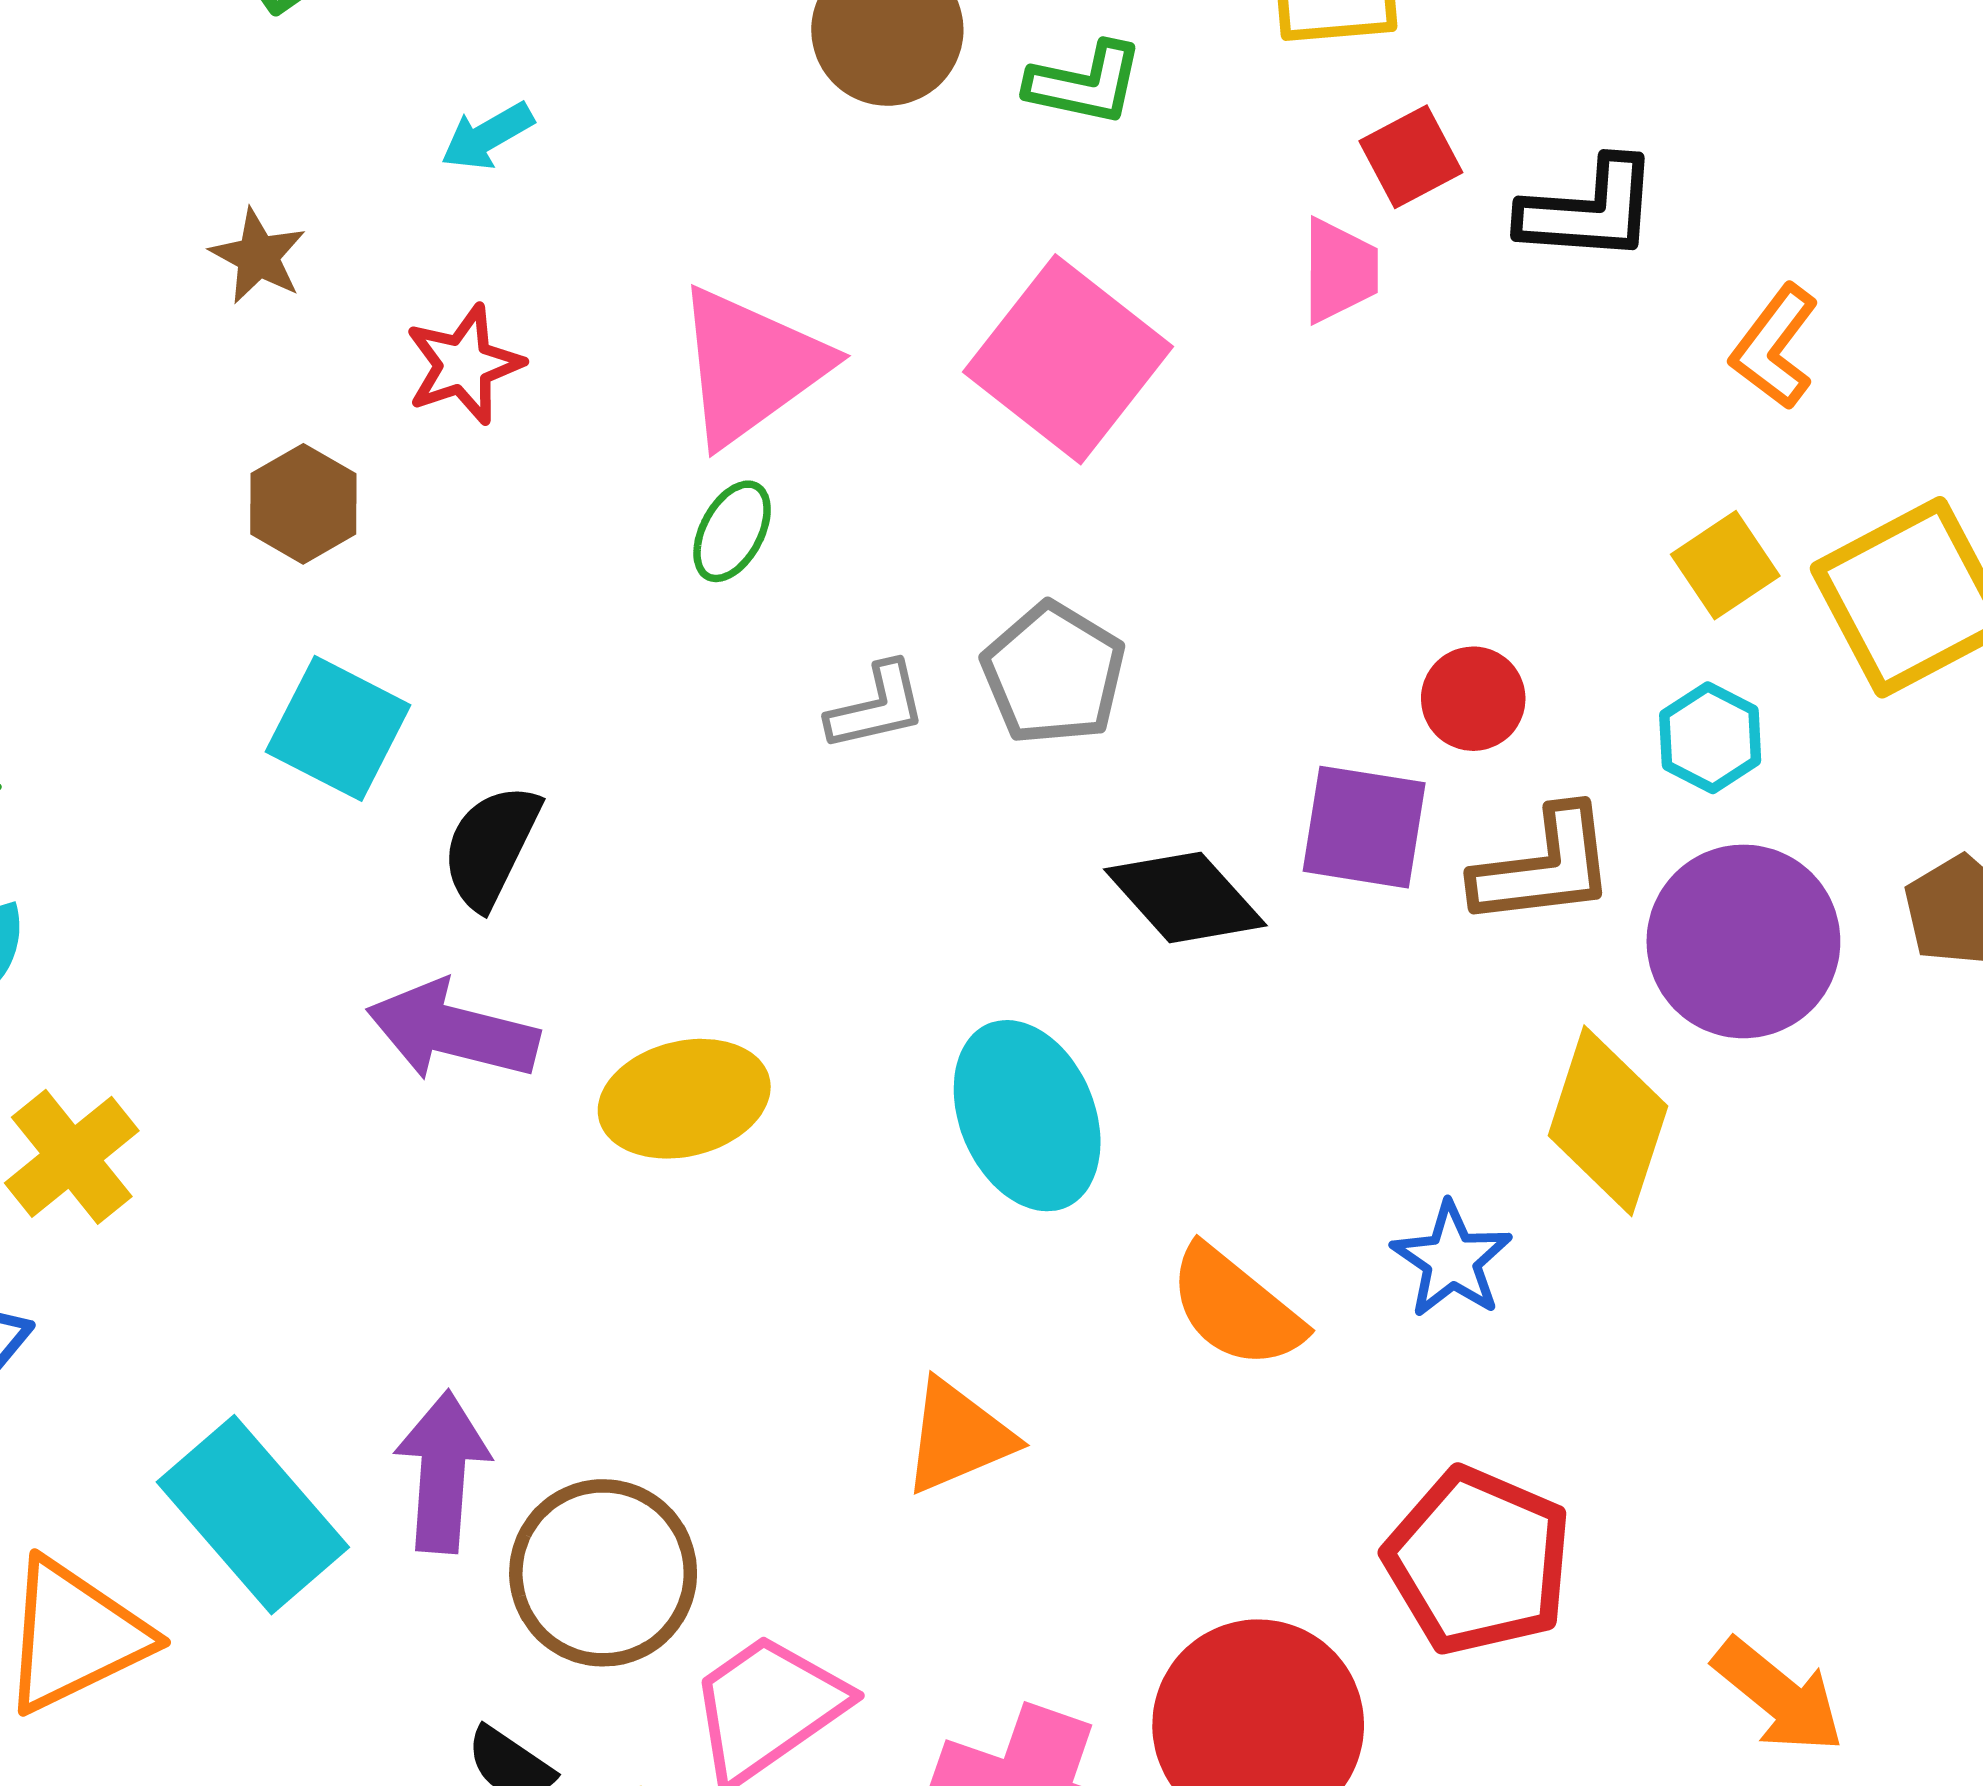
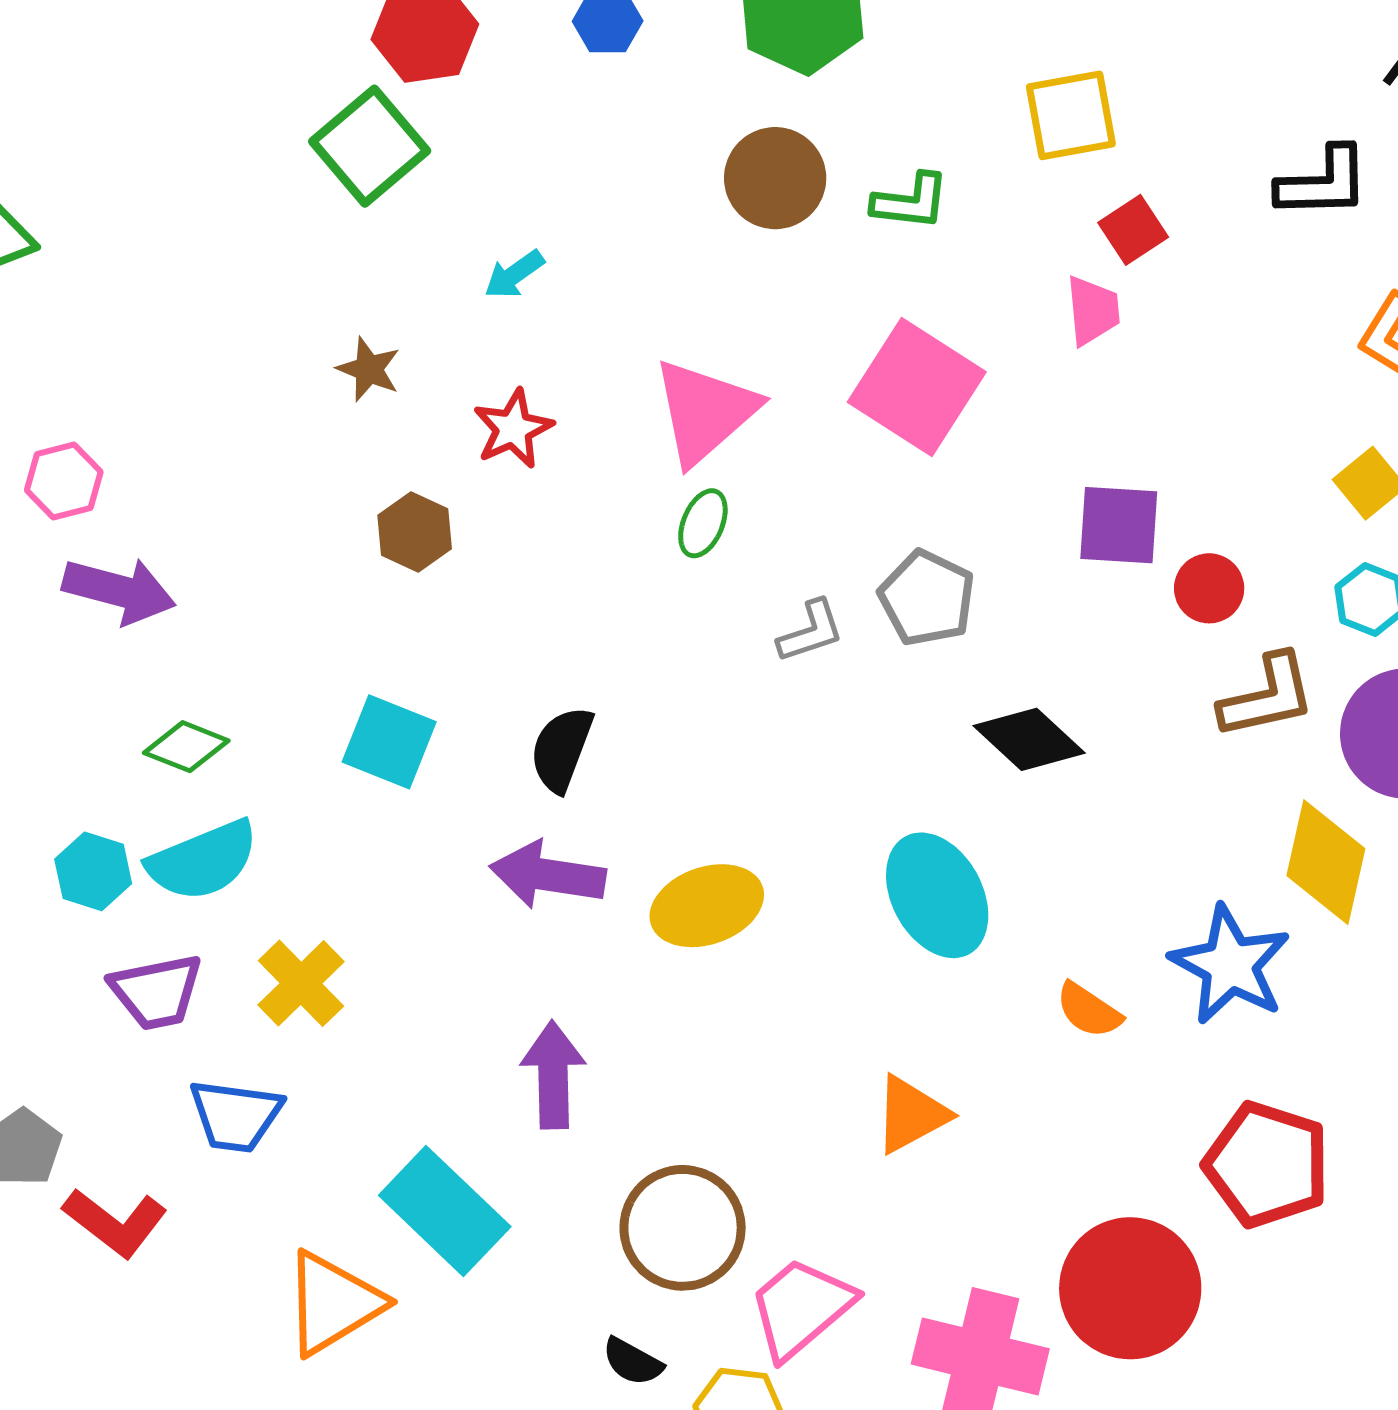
black L-shape: (1589, 210) -> (1323, 183), moved
cyan square: (338, 728) -> (389, 742), moved
purple square: (1364, 827) -> (1119, 525), moved
blue star: (1452, 1260) -> (1230, 965), size x1.5
orange semicircle: (1236, 1307) -> (1089, 1010), size x0.7
purple arrow: (442, 1472) -> (553, 1075), moved

